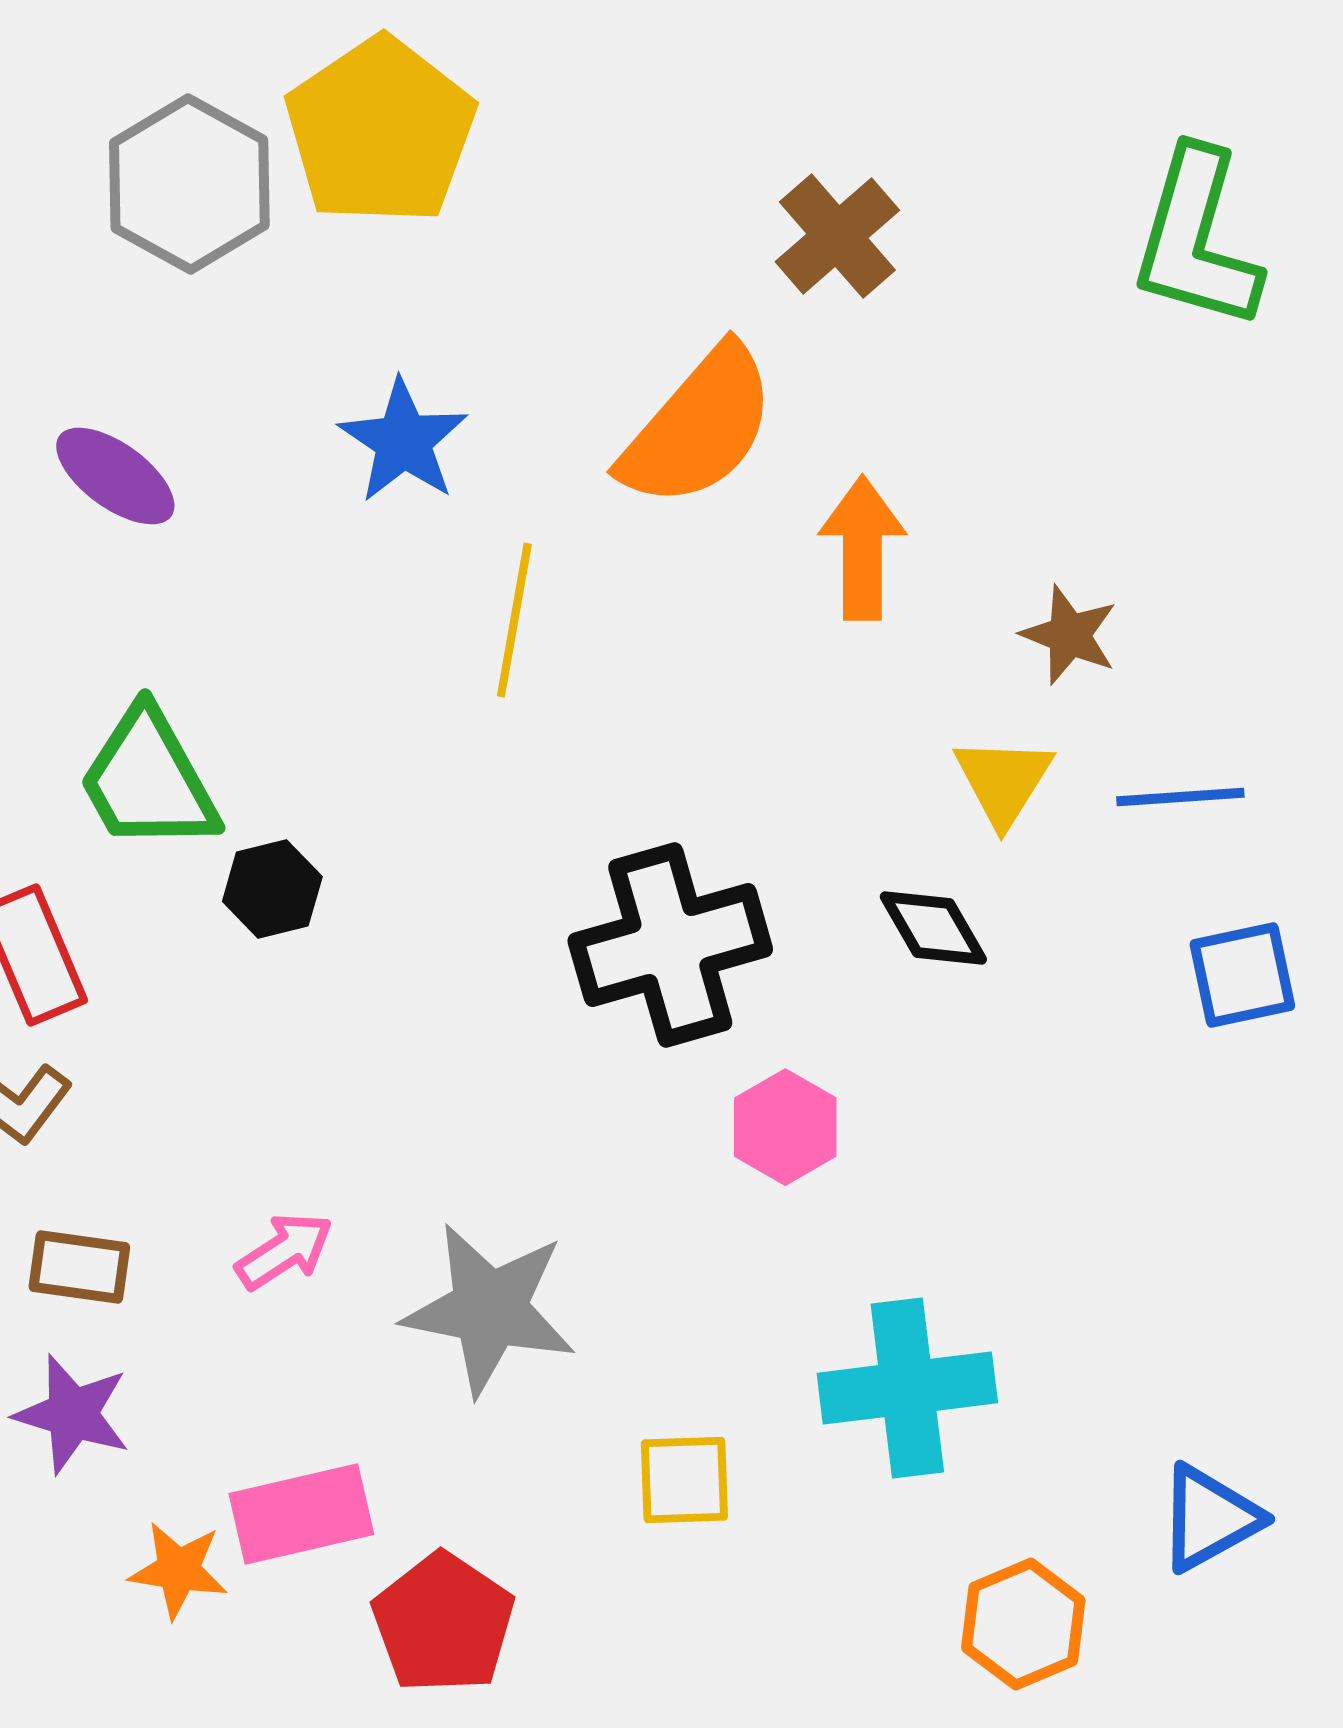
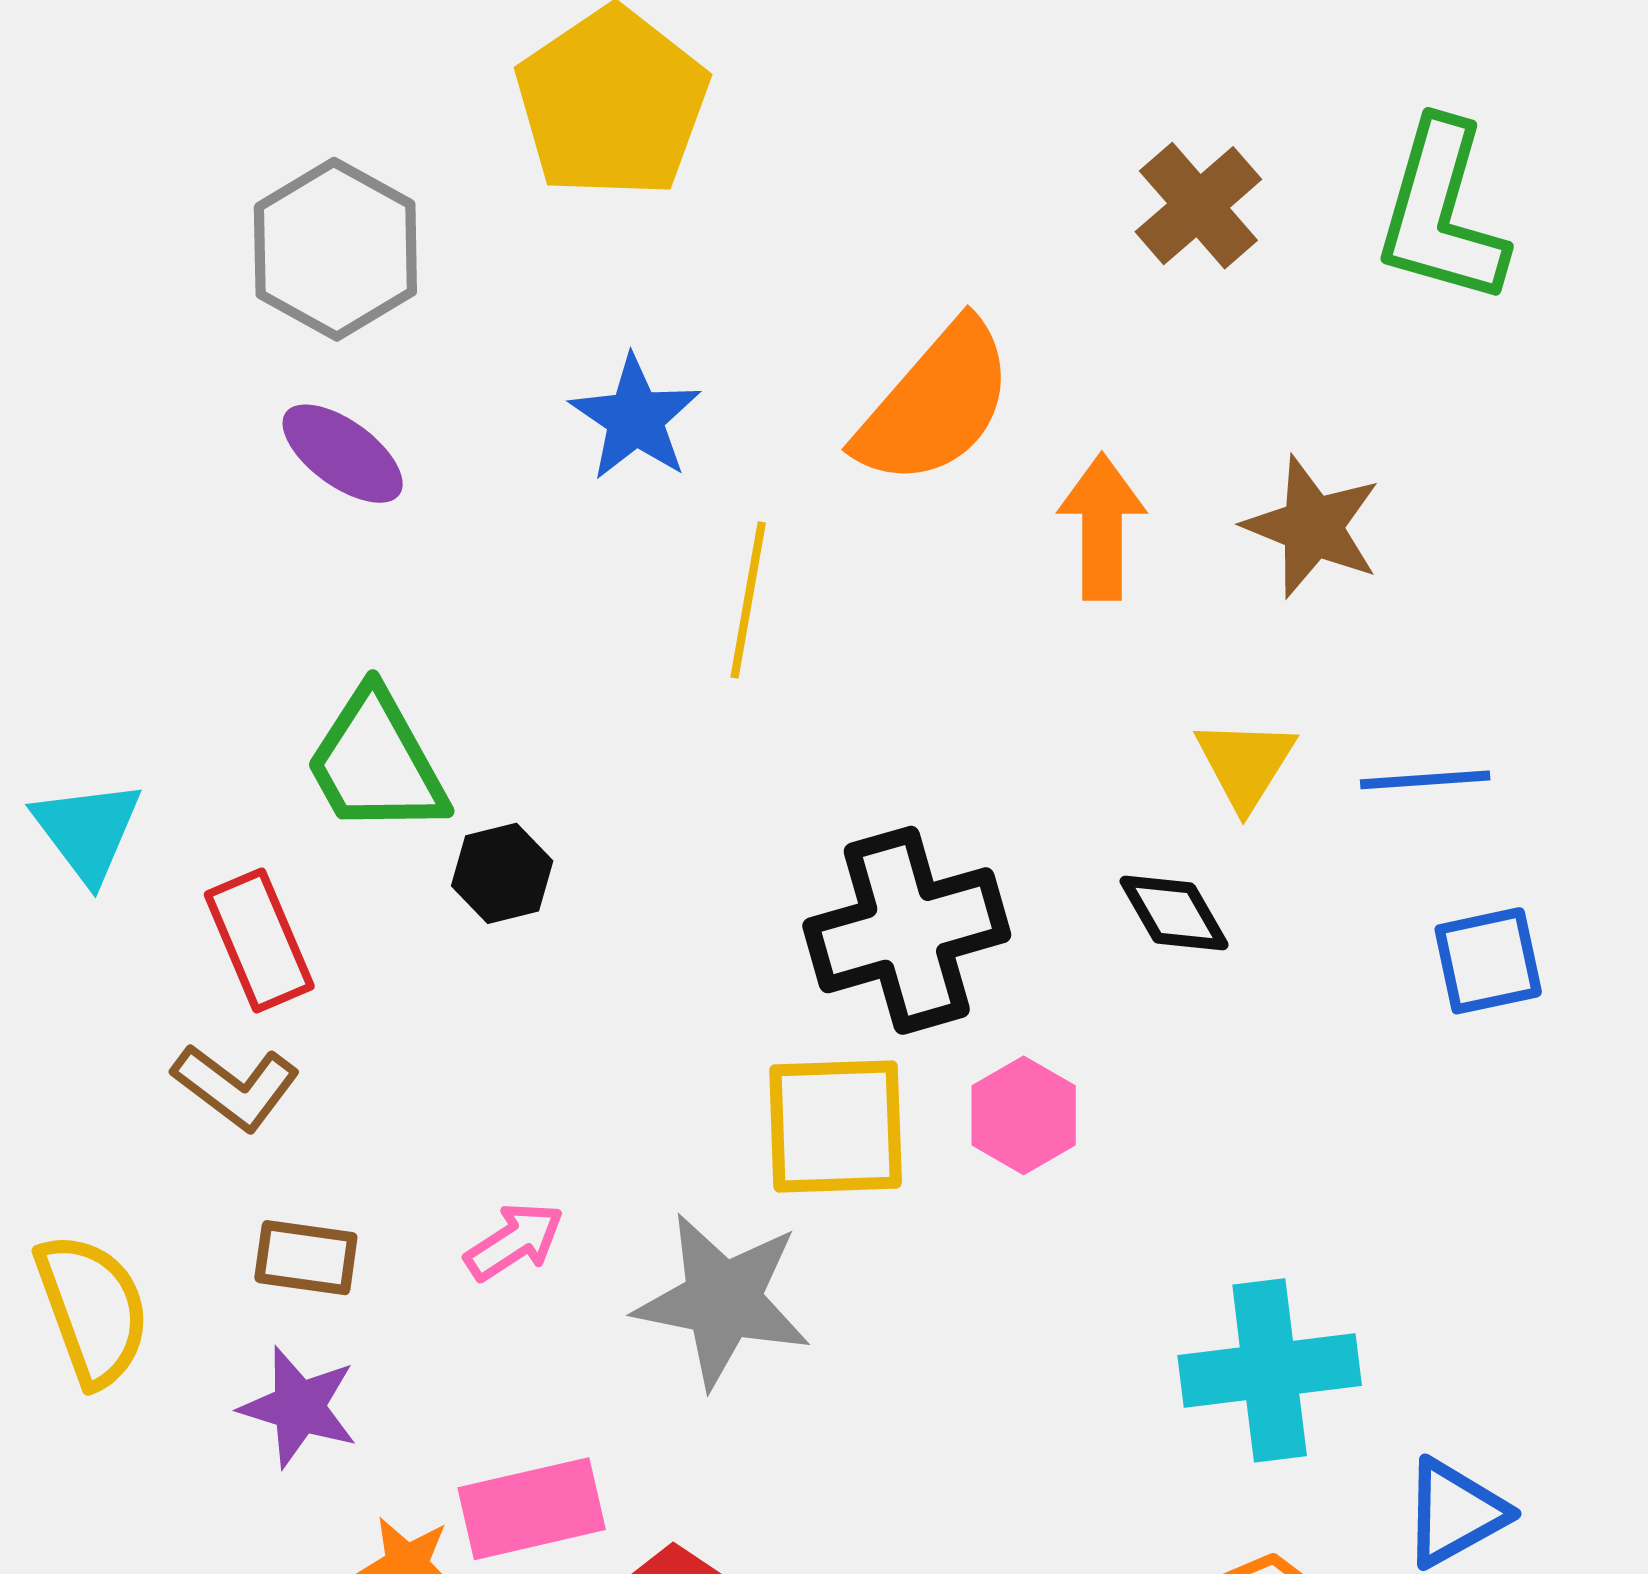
gray hexagon: (189, 184) -> (335, 249), moved
brown cross: (837, 236) -> (1198, 206), moved
brown star: (1069, 635) -> (1312, 527), moved, size x1.4
cyan cross: (907, 1388) -> (1270, 1370), moved
yellow square: (684, 1480) -> (836, 1127), moved, size x1.5

